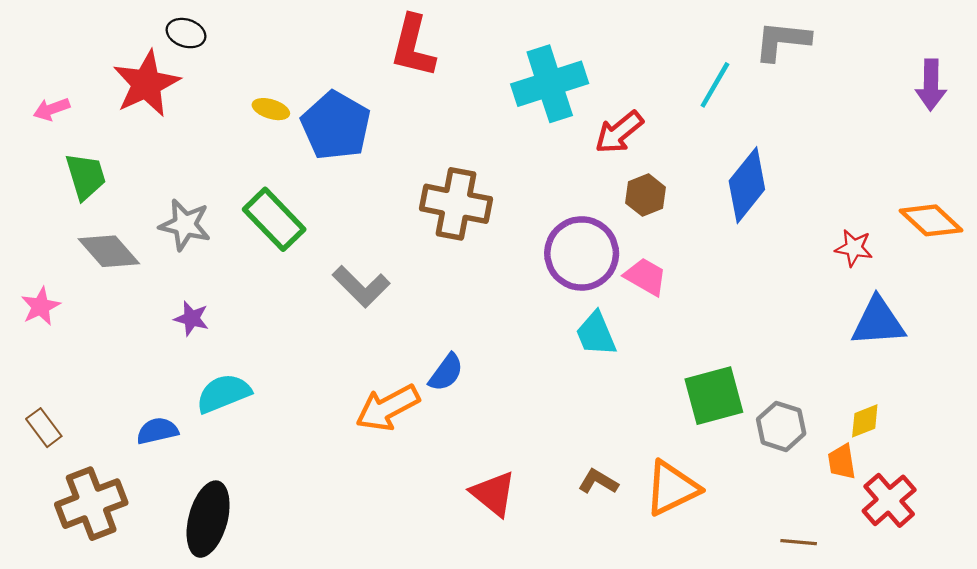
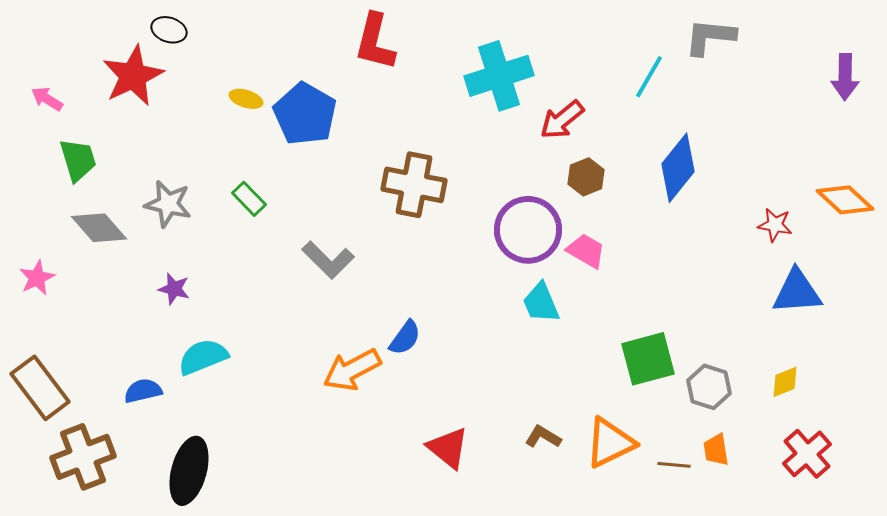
pink arrow: (52, 109) -> (47, 99), turned 52
green rectangle: (274, 219) -> (249, 199), size x0.6
brown rectangle: (44, 428) -> (40, 388), size x1.8
orange trapezoid: (842, 462) -> (716, 450), moved
brown line: (799, 542) -> (674, 465), moved

